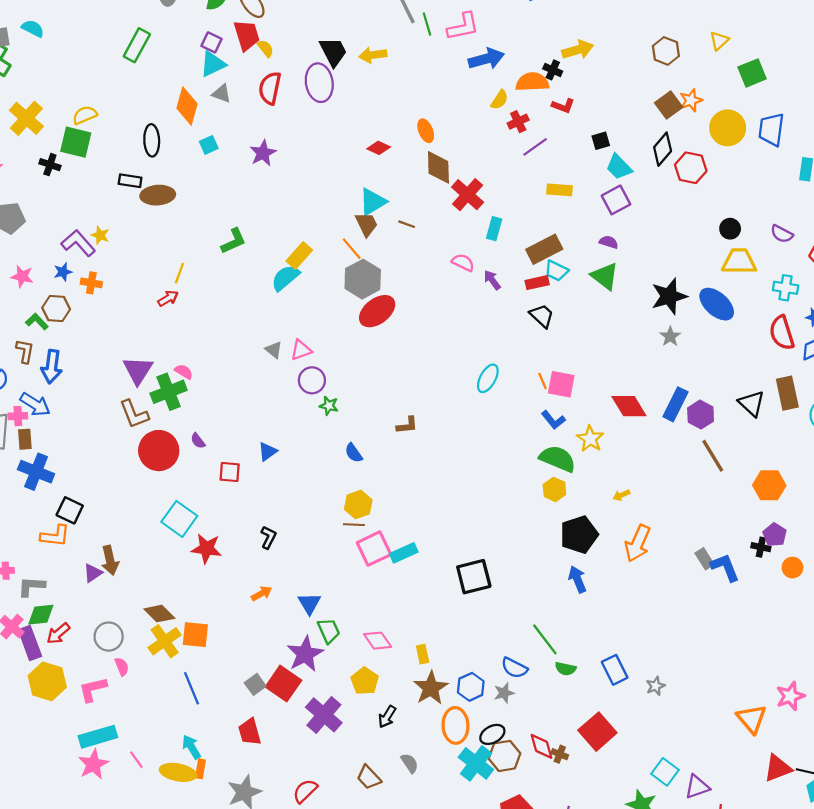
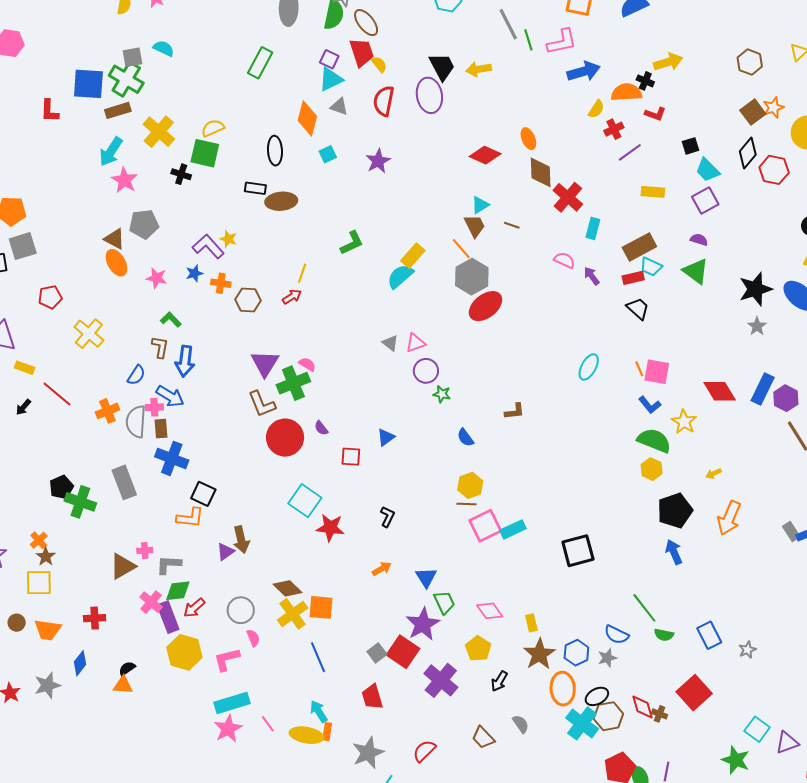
red diamond: (379, 148) -> (485, 155), size x1.4
cyan triangle: (373, 202) -> (480, 205), size x0.7
brown hexagon: (56, 309) -> (248, 300), moved

